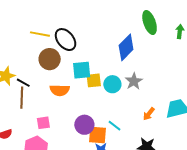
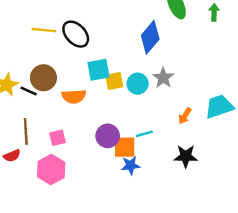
brown circle: (50, 59) -> (43, 78), moved
brown line: (22, 98) -> (26, 131), moved
cyan line: (114, 126) -> (144, 134), turned -48

